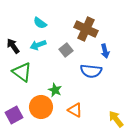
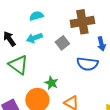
cyan semicircle: (40, 23) -> (36, 16), turned 128
brown cross: (86, 29) -> (82, 22), turned -35

